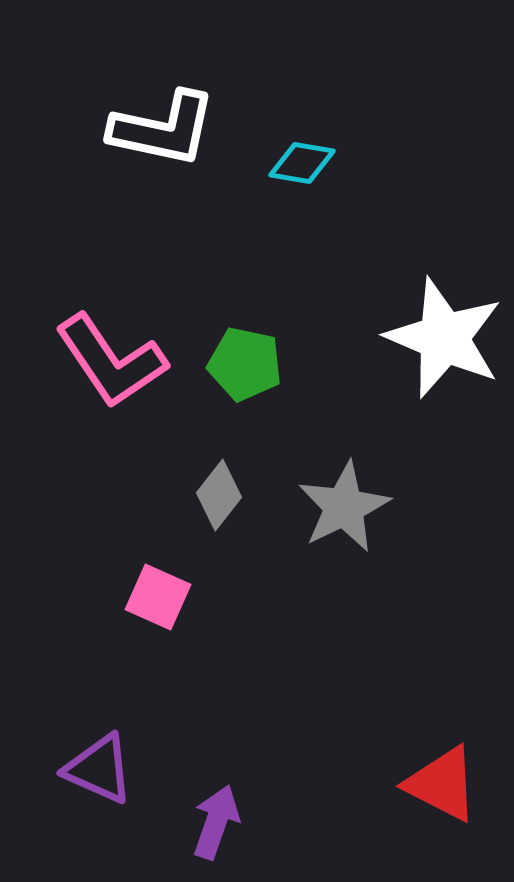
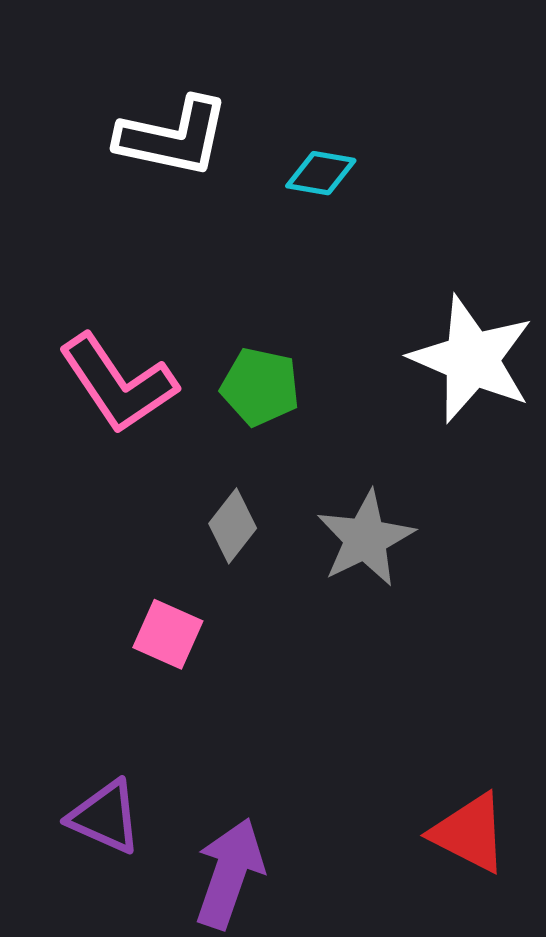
purple arrow: (216, 822) -> (229, 873), size x1.4

